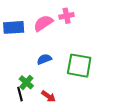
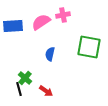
blue semicircle: (44, 59) -> (50, 54), moved, turned -56
green square: (79, 66) -> (89, 47), moved

